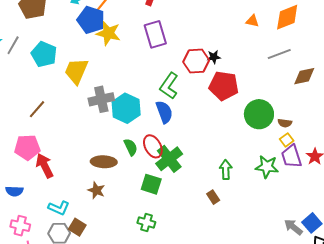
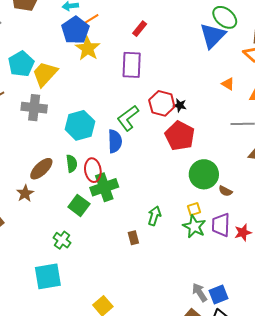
cyan pentagon: (44, 54) -> (21, 64), moved
gray cross: (101, 99) -> (34, 108), moved
yellow square: (287, 140) -> (194, 209), moved
brown ellipse: (104, 162) -> (41, 169), turned -65

